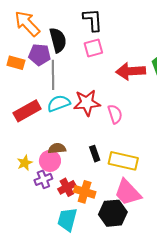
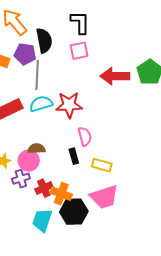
pink semicircle: (115, 114) -> (85, 136), moved
yellow rectangle: (123, 161) -> (102, 165), size x0.7
pink trapezoid: (128, 192) -> (104, 197), turned -68
black hexagon: (113, 213) -> (74, 212), moved

